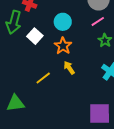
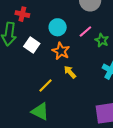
pink line: (98, 21) -> (85, 31), moved
green triangle: (15, 103) -> (40, 112), moved, turned 42

